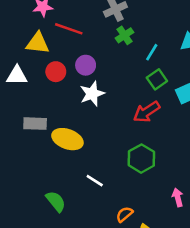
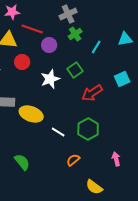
purple circle: (86, 65) -> (49, 45), moved
green square: (157, 79) -> (75, 70), moved
white line: (95, 181) -> (58, 132), moved
orange semicircle: (125, 214) -> (73, 160), moved

